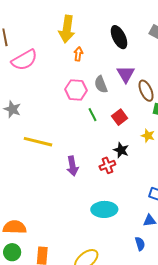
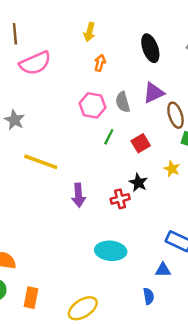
yellow arrow: (67, 29) -> (89, 32), size x0.6
purple triangle: (126, 74) -> (154, 93), turned 30
green line: (92, 115) -> (109, 137), turned 48

